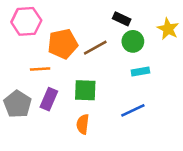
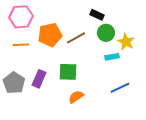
yellow star: (168, 29) -> (126, 42), moved
orange line: (40, 69) -> (21, 45), moved
blue line: (133, 110) -> (120, 88), moved
orange semicircle: (83, 124) -> (76, 97), moved, turned 49

